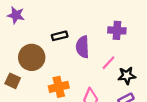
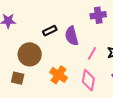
pink line: (109, 63) -> (92, 53), moved
orange cross: (59, 87) -> (59, 75), turned -30

